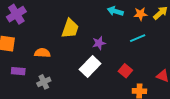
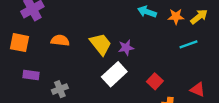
yellow trapezoid: (70, 28) -> (101, 44), moved, turned -60
cyan line: (138, 38) -> (189, 44), moved
orange semicircle: (42, 53) -> (60, 40), moved

